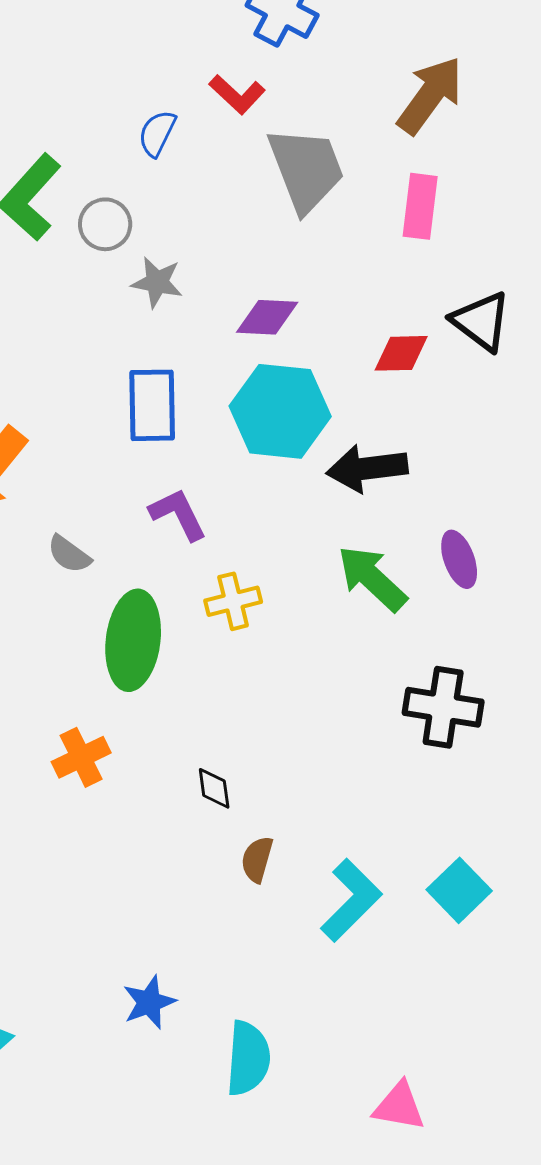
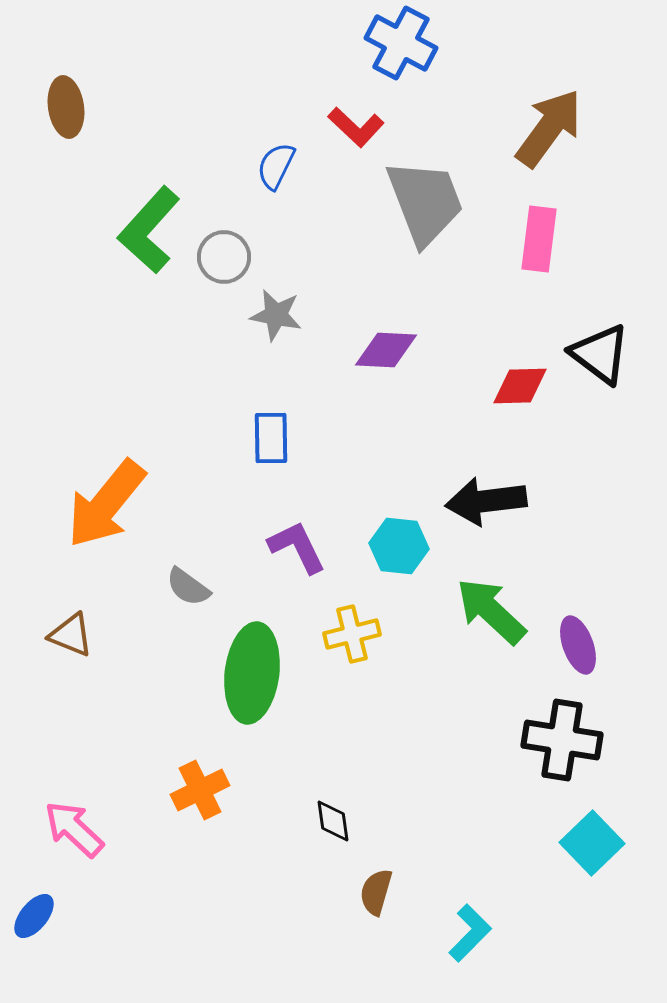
blue rectangle: (152, 405) -> (271, 438), size x0.7
cyan hexagon: (280, 411) -> (399, 546), moved, size x0.6
purple ellipse: (459, 559) -> (578, 645), moved
cyan square: (459, 890) -> (592, 843), moved
cyan L-shape: (351, 900) -> (470, 933), size x0.7

